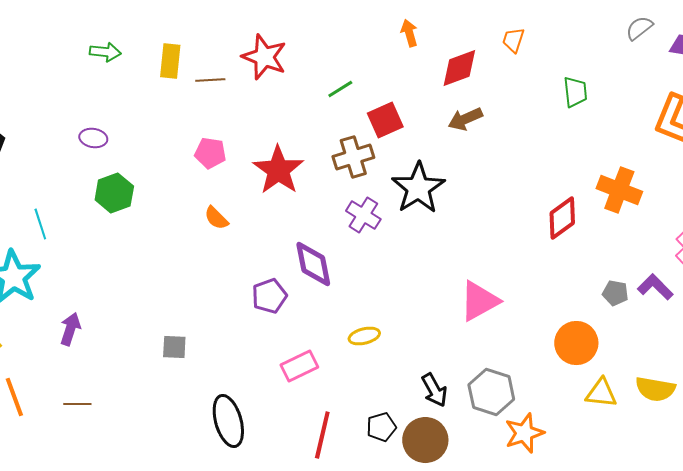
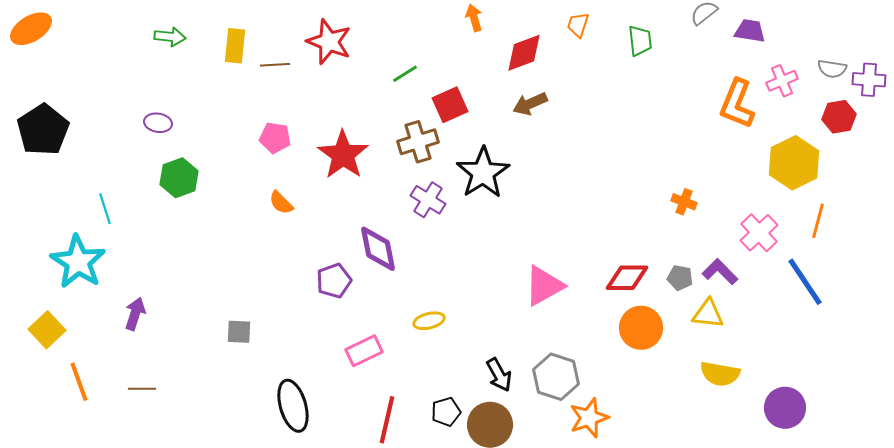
green trapezoid: (575, 92) -> (640, 41), moved
orange cross: (619, 190) -> (684, 202), moved, size x0.6
red diamond: (562, 218) -> (627, 278), moved, turned 36
yellow triangle: (601, 393) -> (708, 314), moved

